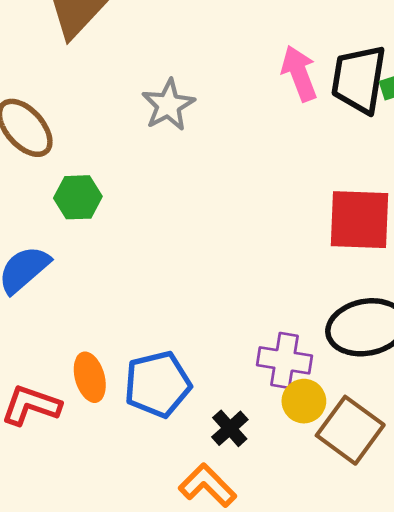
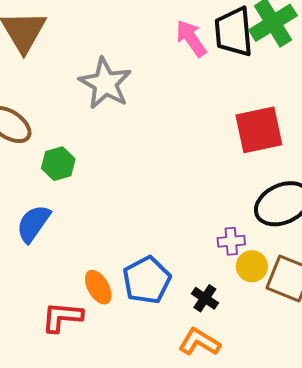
gray star: (168, 105) -> (105, 83), size x1.4
purple cross: (285, 360) -> (231, 241), size x0.7

